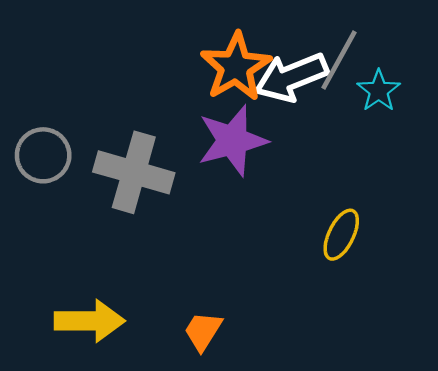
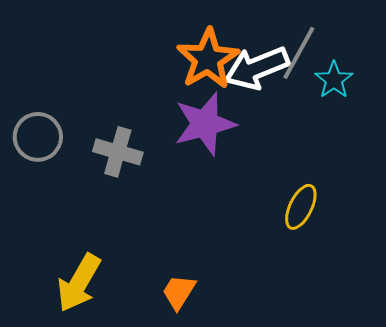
gray cross: (134, 172) -> (118, 152), size x0.7
yellow arrow: (90, 321) -> (79, 283), turned 120

